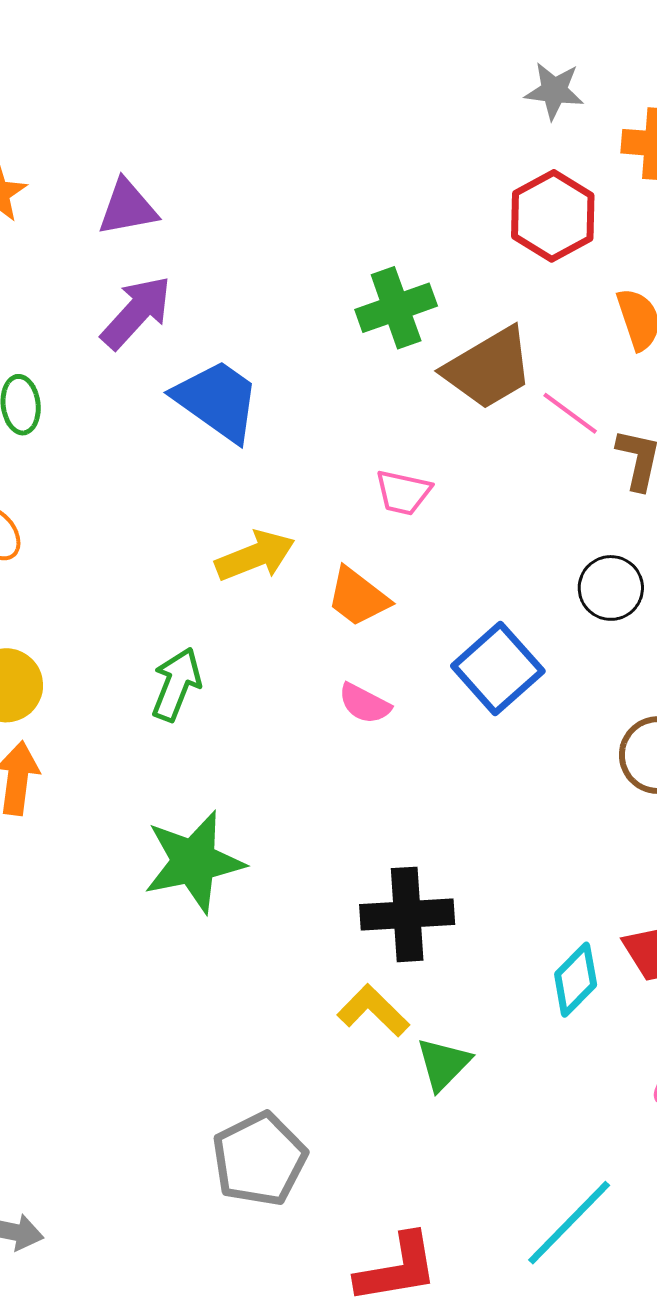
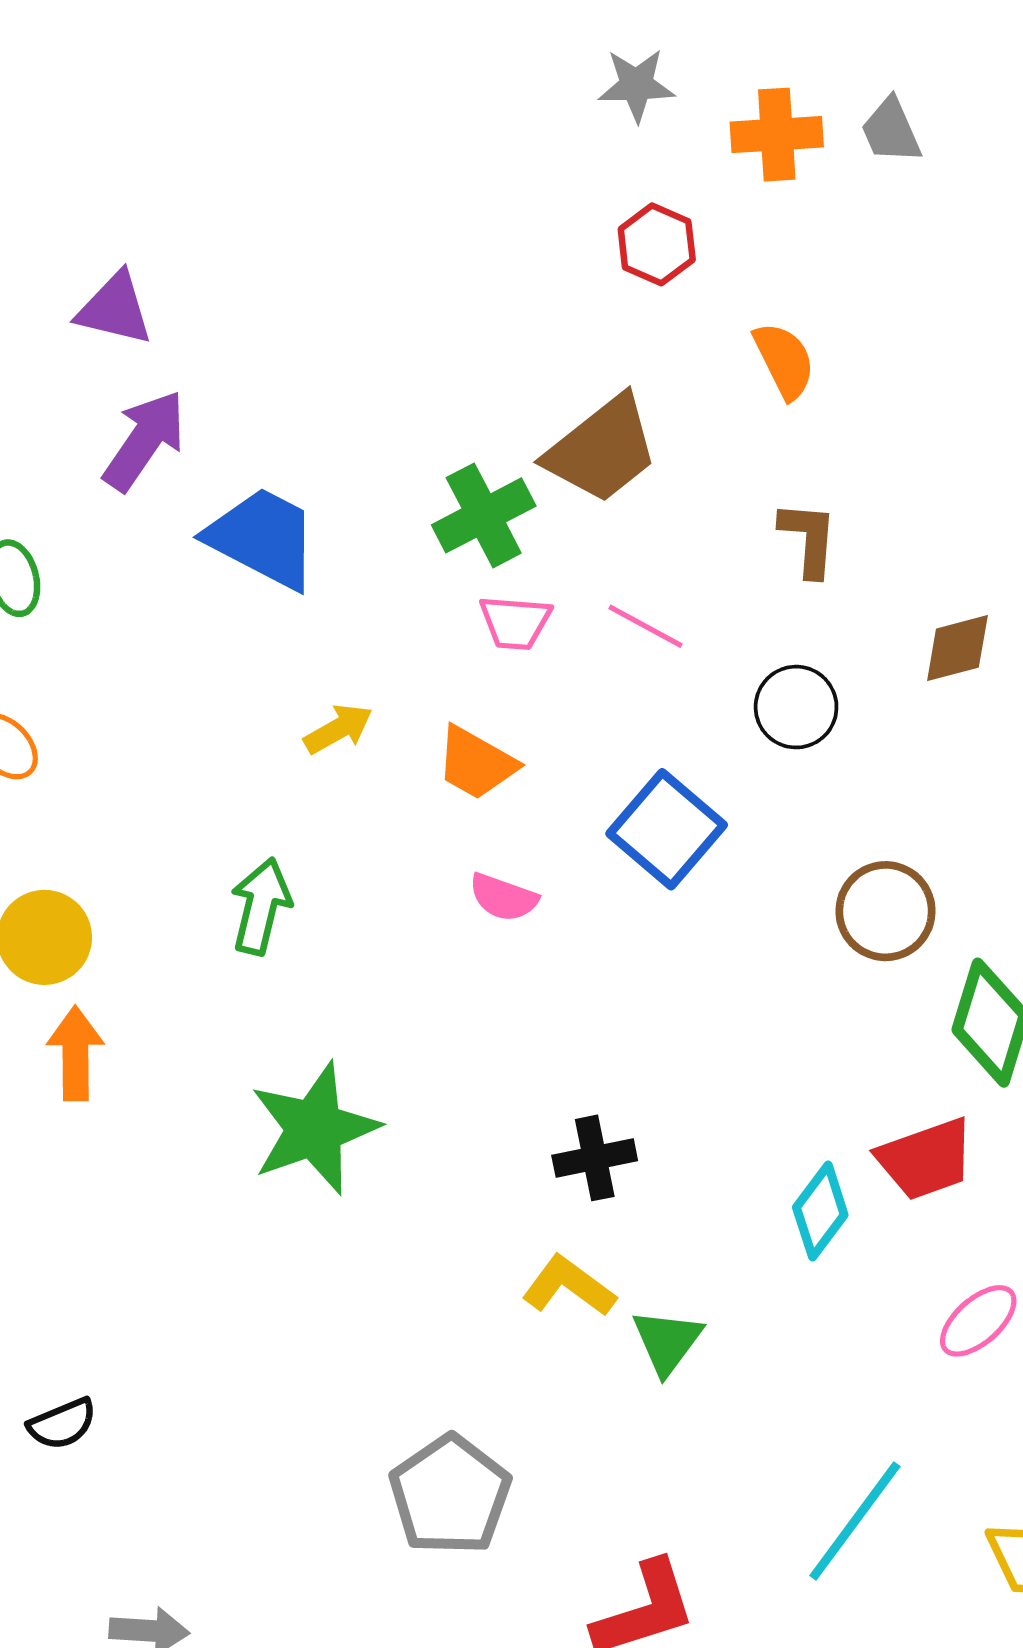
purple triangle: (128, 208) -> (115, 309), turned 32
red hexagon: (553, 216) -> (657, 244), size x0.7
green cross: (396, 308) -> (484, 515), moved
pink line: (570, 413) -> (646, 626), moved
yellow arrow: (255, 556) -> (338, 729), size x0.7
black cross: (407, 914) -> (595, 1158), size x0.7

